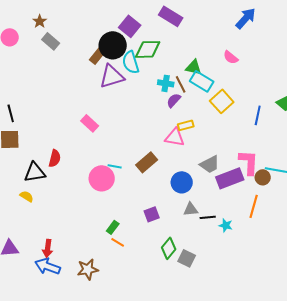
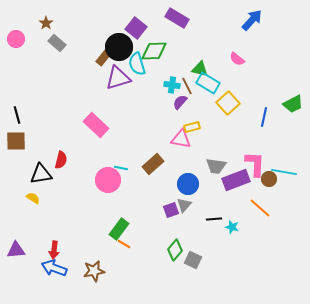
pink rectangle: (90, 123) -> (96, 125), size x1.4
gray trapezoid: (210, 164) -> (216, 166), turned 35
orange line: (254, 206) -> (260, 208), turned -65
gray triangle: (191, 209) -> (184, 205), moved, turned -42
purple square: (152, 214) -> (171, 210), moved
green rectangle: (113, 227) -> (119, 229), size x1.5

